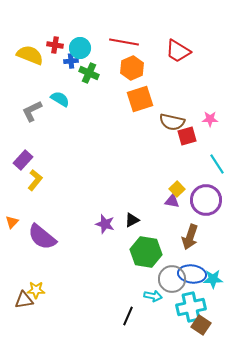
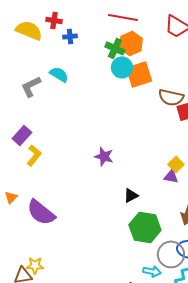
cyan circle: (80, 48) -> (122, 67), moved
green cross: (89, 73) -> (115, 48), moved
purple star: (105, 224) -> (104, 156), moved

